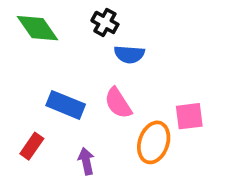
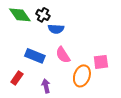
black cross: (105, 22) -> (43, 15), moved
blue semicircle: (129, 54) -> (56, 29), moved

